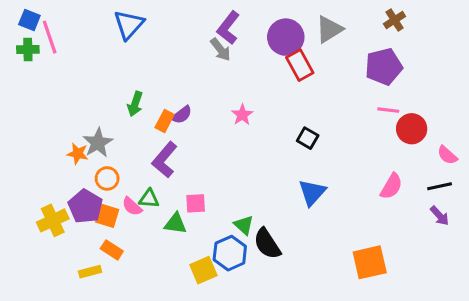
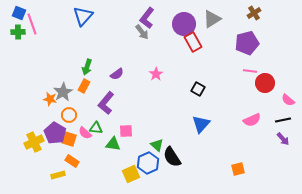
orange rectangle: (165, 121) -> (84, 86), moved
pink semicircle: (391, 186) -> (252, 120), turned 36
orange square: (370, 262) -> (238, 169), size x0.6

